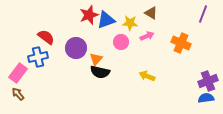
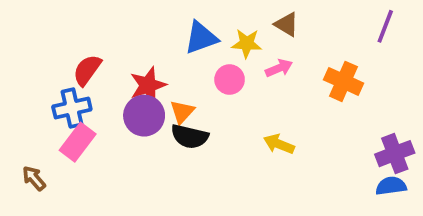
red star: (89, 15) -> (148, 85), moved
red semicircle: (46, 37) -> (87, 70), turned -90
purple circle: (76, 48) -> (144, 116), moved
pink rectangle: (18, 73) -> (78, 142), moved

